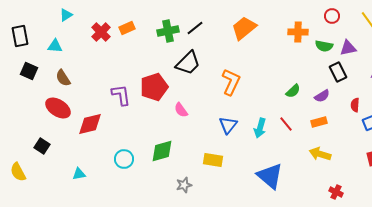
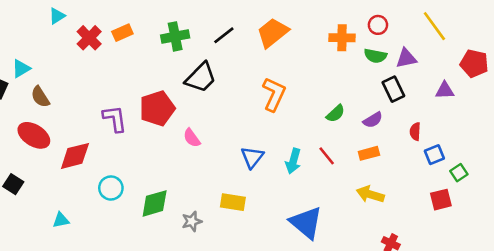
cyan triangle: (66, 15) -> (57, 16), moved
red circle: (332, 16) -> (378, 25), moved
black line: (195, 28) -> (224, 35), moved
cyan triangle: (55, 46) -> (21, 69), moved, turned -35
orange L-shape: (231, 82) -> (274, 94), moved
green diamond: (162, 151) -> (155, 203), moved
cyan circle: (124, 159) -> (111, 188), moved
gray star: (184, 185) -> (192, 221), moved

